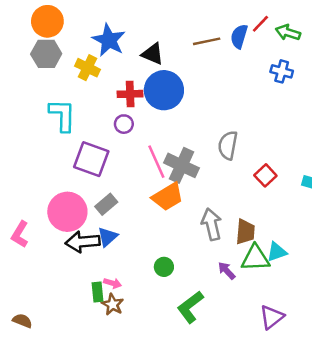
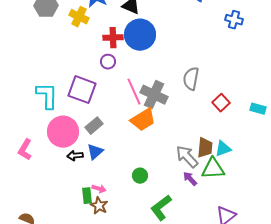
cyan L-shape: (62, 115) -> (47, 96), moved
gray arrow: (212, 224) -> (187, 157), moved, turned -30
black arrow: (82, 242) -> (75, 156), size x0.6
cyan triangle: (277, 252) -> (223, 149), moved

